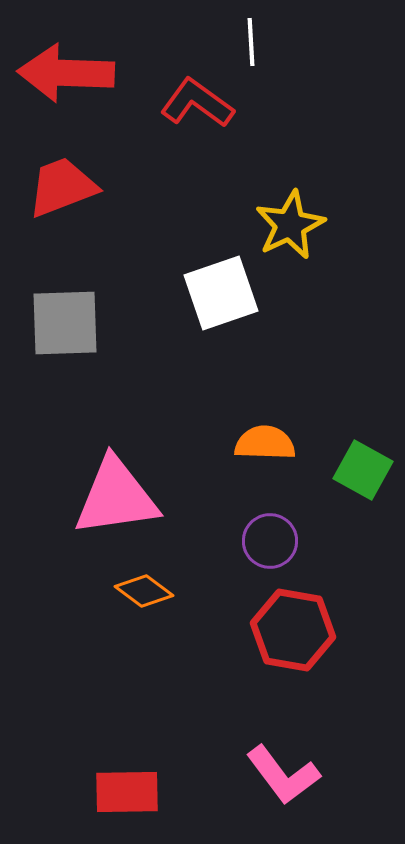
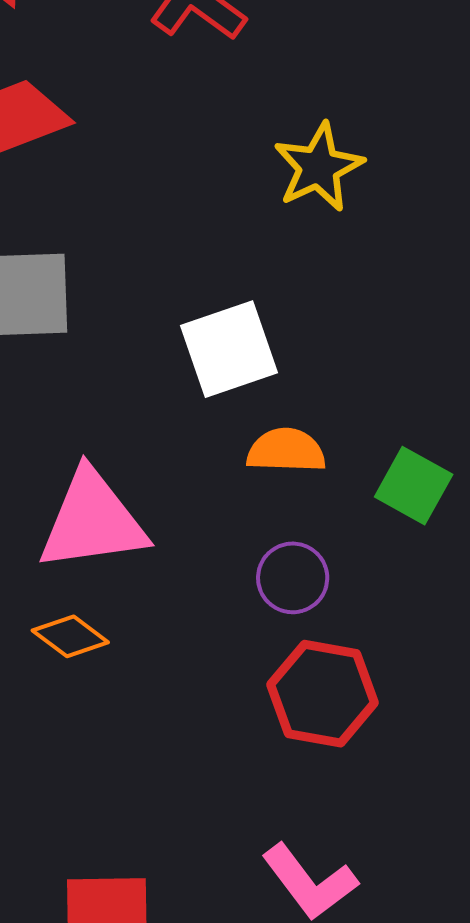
white square: (221, 293) -> (229, 349), moved
orange diamond: (144, 591) -> (70, 636), moved

